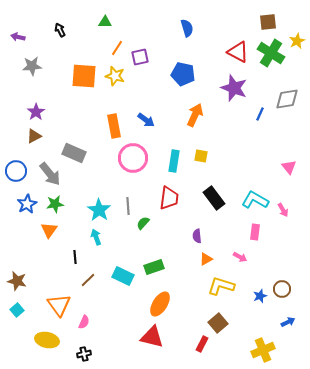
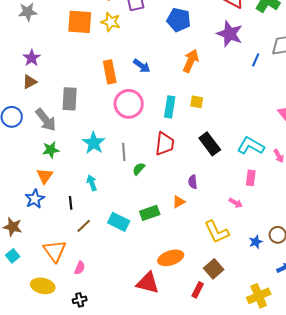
gray rectangle: (74, 153) -> (70, 99), turned 70
blue star: (27, 204) -> (35, 199), moved
cyan star: (99, 210) -> (94, 143), moved
orange triangle: (206, 259) -> (179, 202), moved
yellow L-shape: (221, 286) -> (217, 232), turned -132
orange ellipse: (160, 304) -> (171, 258), moved, turned 40

